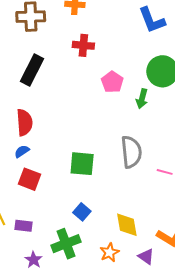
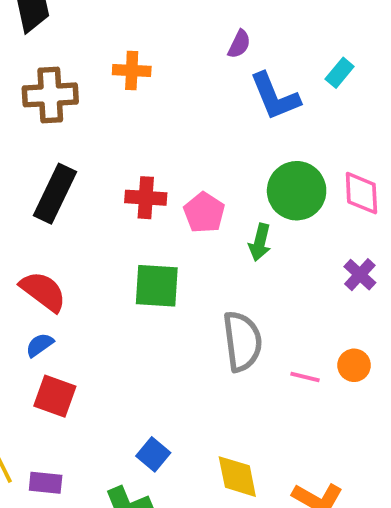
red cross: (83, 45) -> (146, 198), moved
red semicircle: (24, 122) -> (43, 291), turned -48
green square: (82, 164) -> (157, 286), moved

